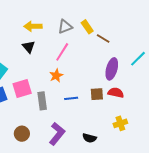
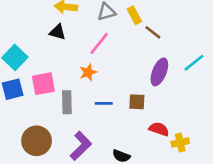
black triangle: (29, 47) -> (58, 32), turned -40
red semicircle: (116, 93) -> (159, 129), moved
yellow cross: (120, 123) -> (180, 142), moved
brown circle: (22, 134) -> (37, 141), size x1.5

